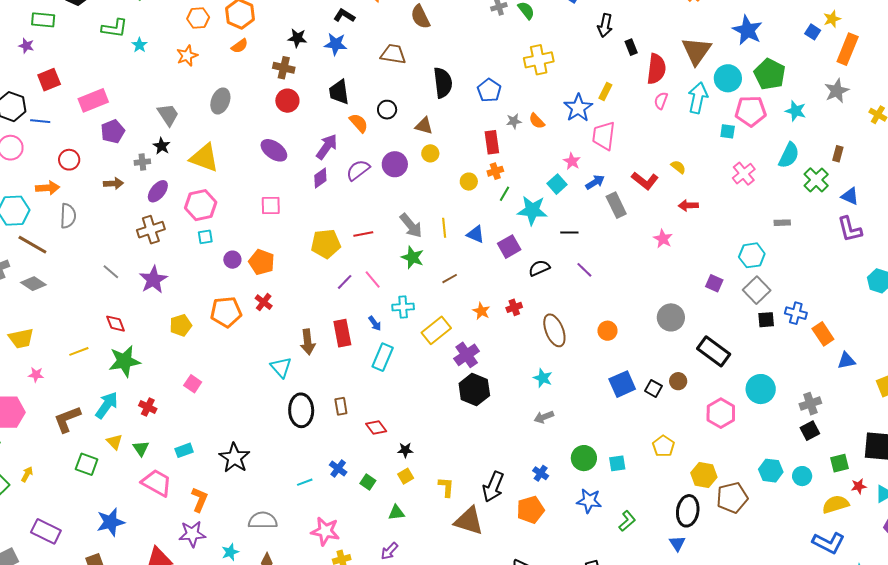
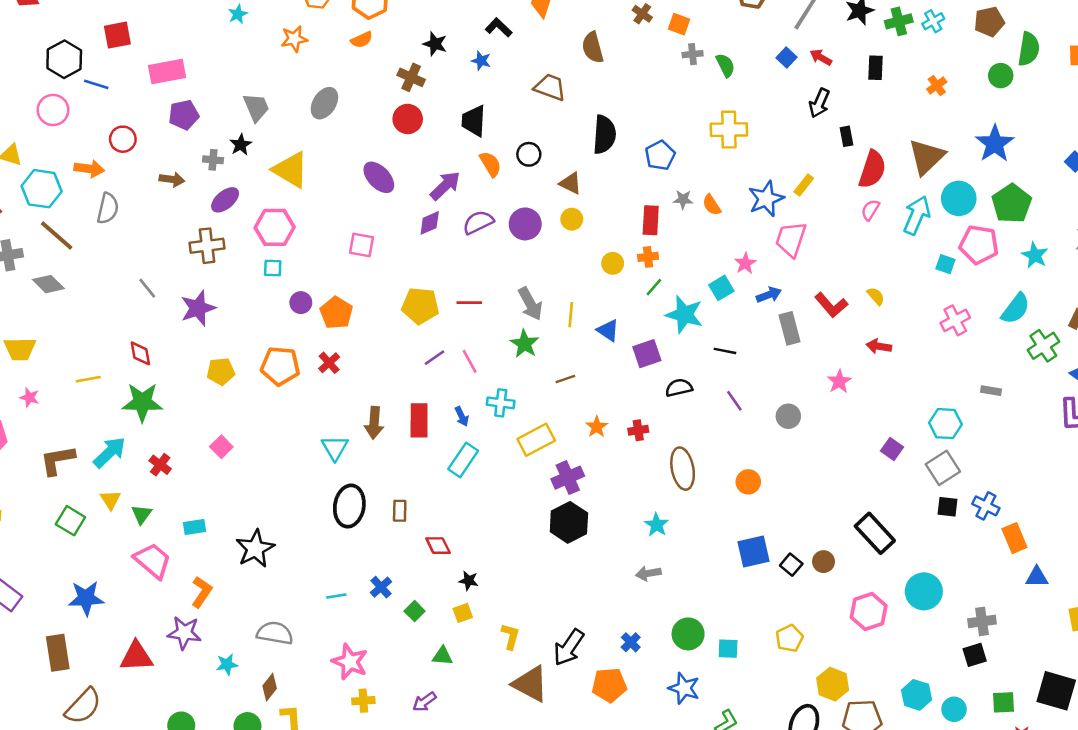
blue star: (336, 44) -> (481, 61), size x0.7
gray circle: (671, 317) -> (788, 416), moved, size x0.7

